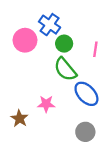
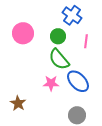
blue cross: (50, 25) -> (72, 15), moved
pink star: (46, 104) -> (51, 83), moved

